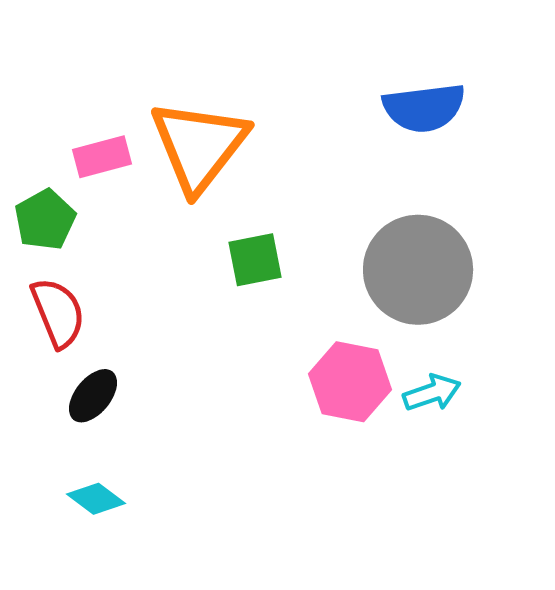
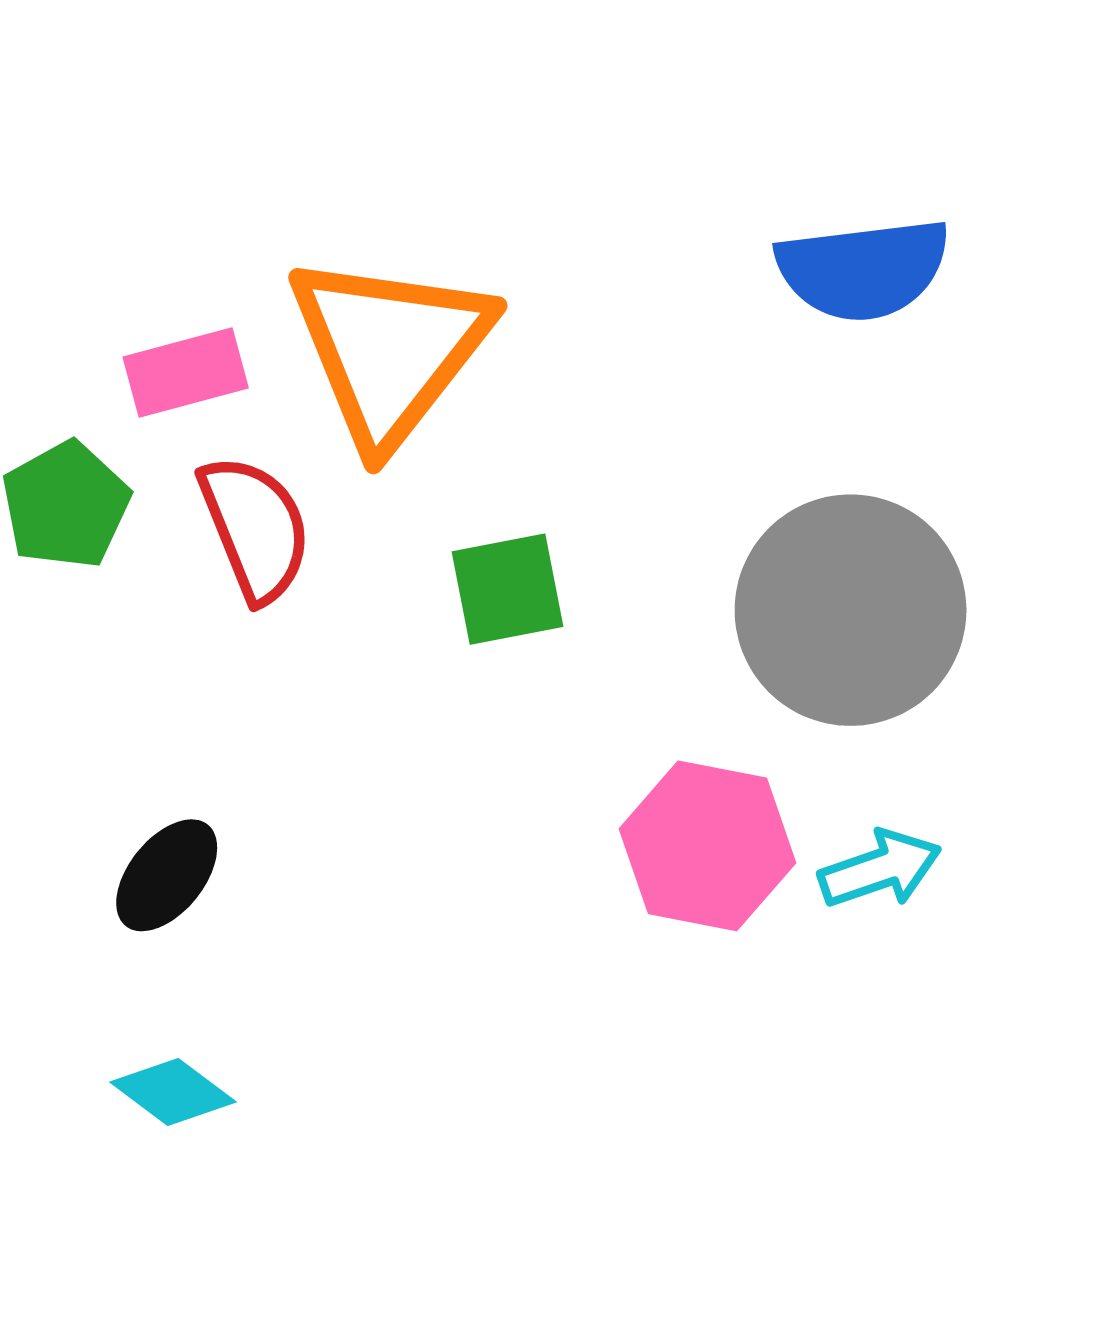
red semicircle: (58, 313) -> (255, 528), moved

